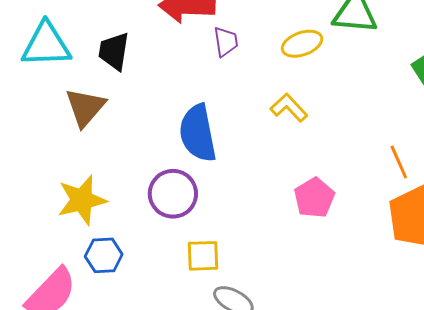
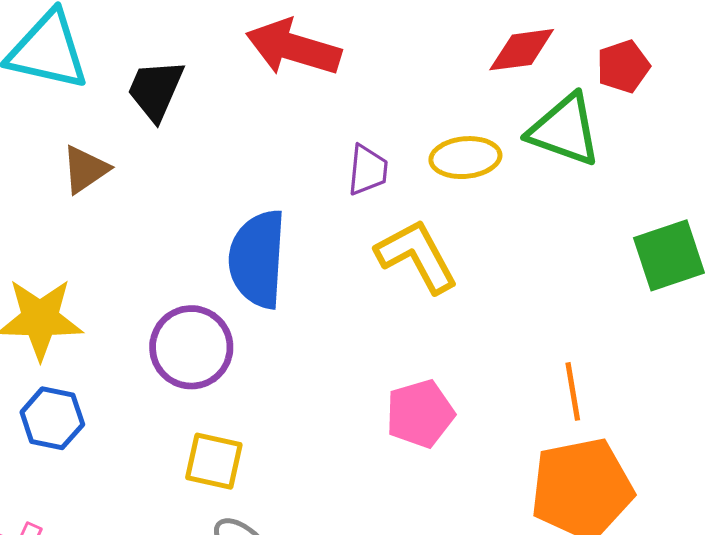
purple trapezoid: (226, 42) -> (368, 170), moved
brown triangle: (85, 107) -> (85, 169), size x0.7
yellow L-shape: (289, 108) -> (417, 256), size x1.4

